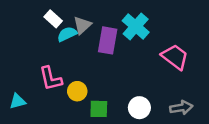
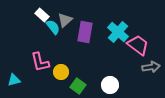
cyan cross: (136, 26) -> (118, 32), moved
cyan semicircle: (67, 34) -> (53, 27), turned 77
gray arrow: (181, 108) -> (151, 67), moved
green square: (99, 109) -> (78, 86), turned 35

